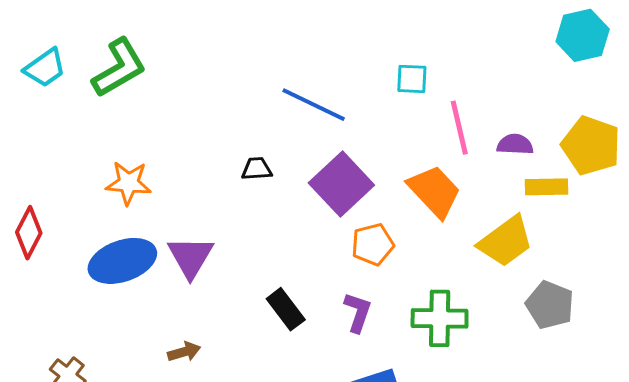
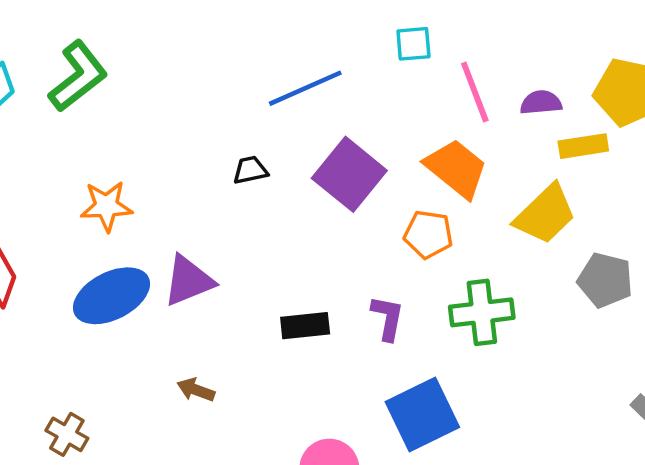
blue line: (314, 105) -> (305, 88), turned -42
orange pentagon: (373, 244) -> (428, 234), moved, turned 30
purple triangle: (190, 257) -> (188, 281), turned 45
black rectangle: (286, 309) -> (305, 326), turned -51
brown arrow: (184, 352) -> (196, 390), turned -136

